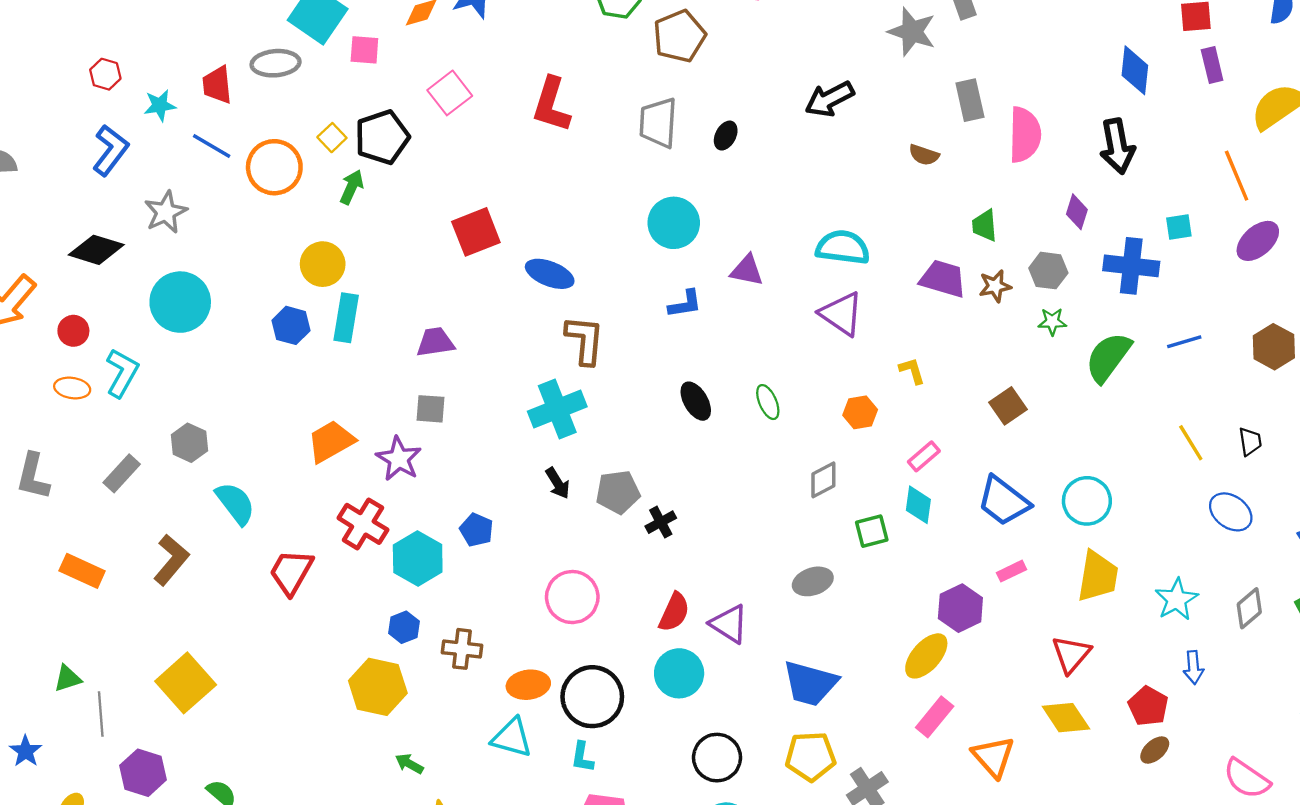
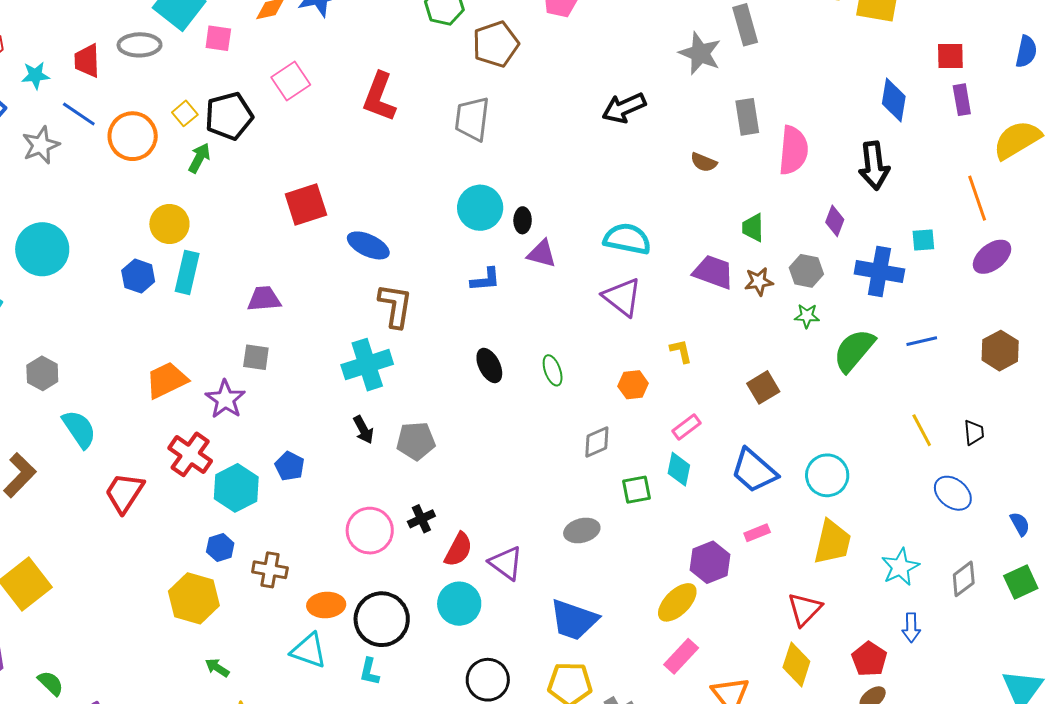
black ellipse: (726, 136) -> (523, 220), moved, turned -30
gray star: (166, 212) -> (41, 145), moved
black cross: (661, 522) -> (421, 519), moved
yellow diamond: (1066, 718) -> (796, 664), turned 48

